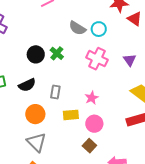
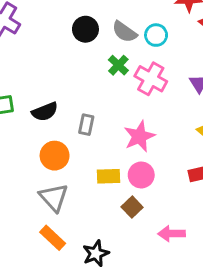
green cross: (57, 53) -> (118, 65), moved
black circle: (36, 54) -> (85, 29), moved
pink star: (92, 98) -> (139, 136), size x1.5
yellow rectangle: (71, 115) -> (109, 176), moved

